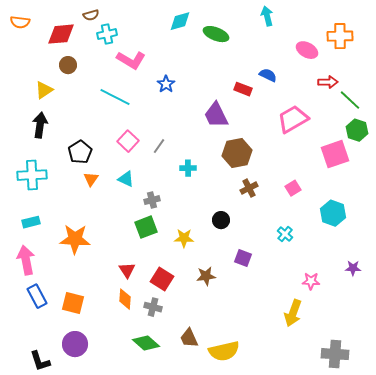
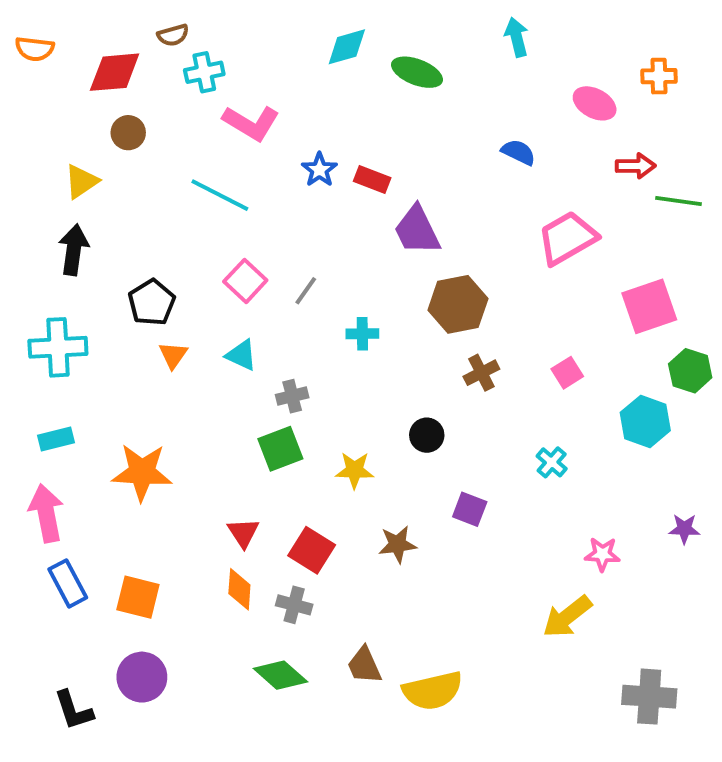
orange cross: (340, 36) -> (659, 76), size x0.7
red rectangle: (243, 89) -> (372, 180), moved
green line: (350, 100) -> (678, 201), turned -35
green hexagon: (357, 130) -> (690, 371), moved
yellow arrow: (293, 313) -> (567, 617), turned 32

